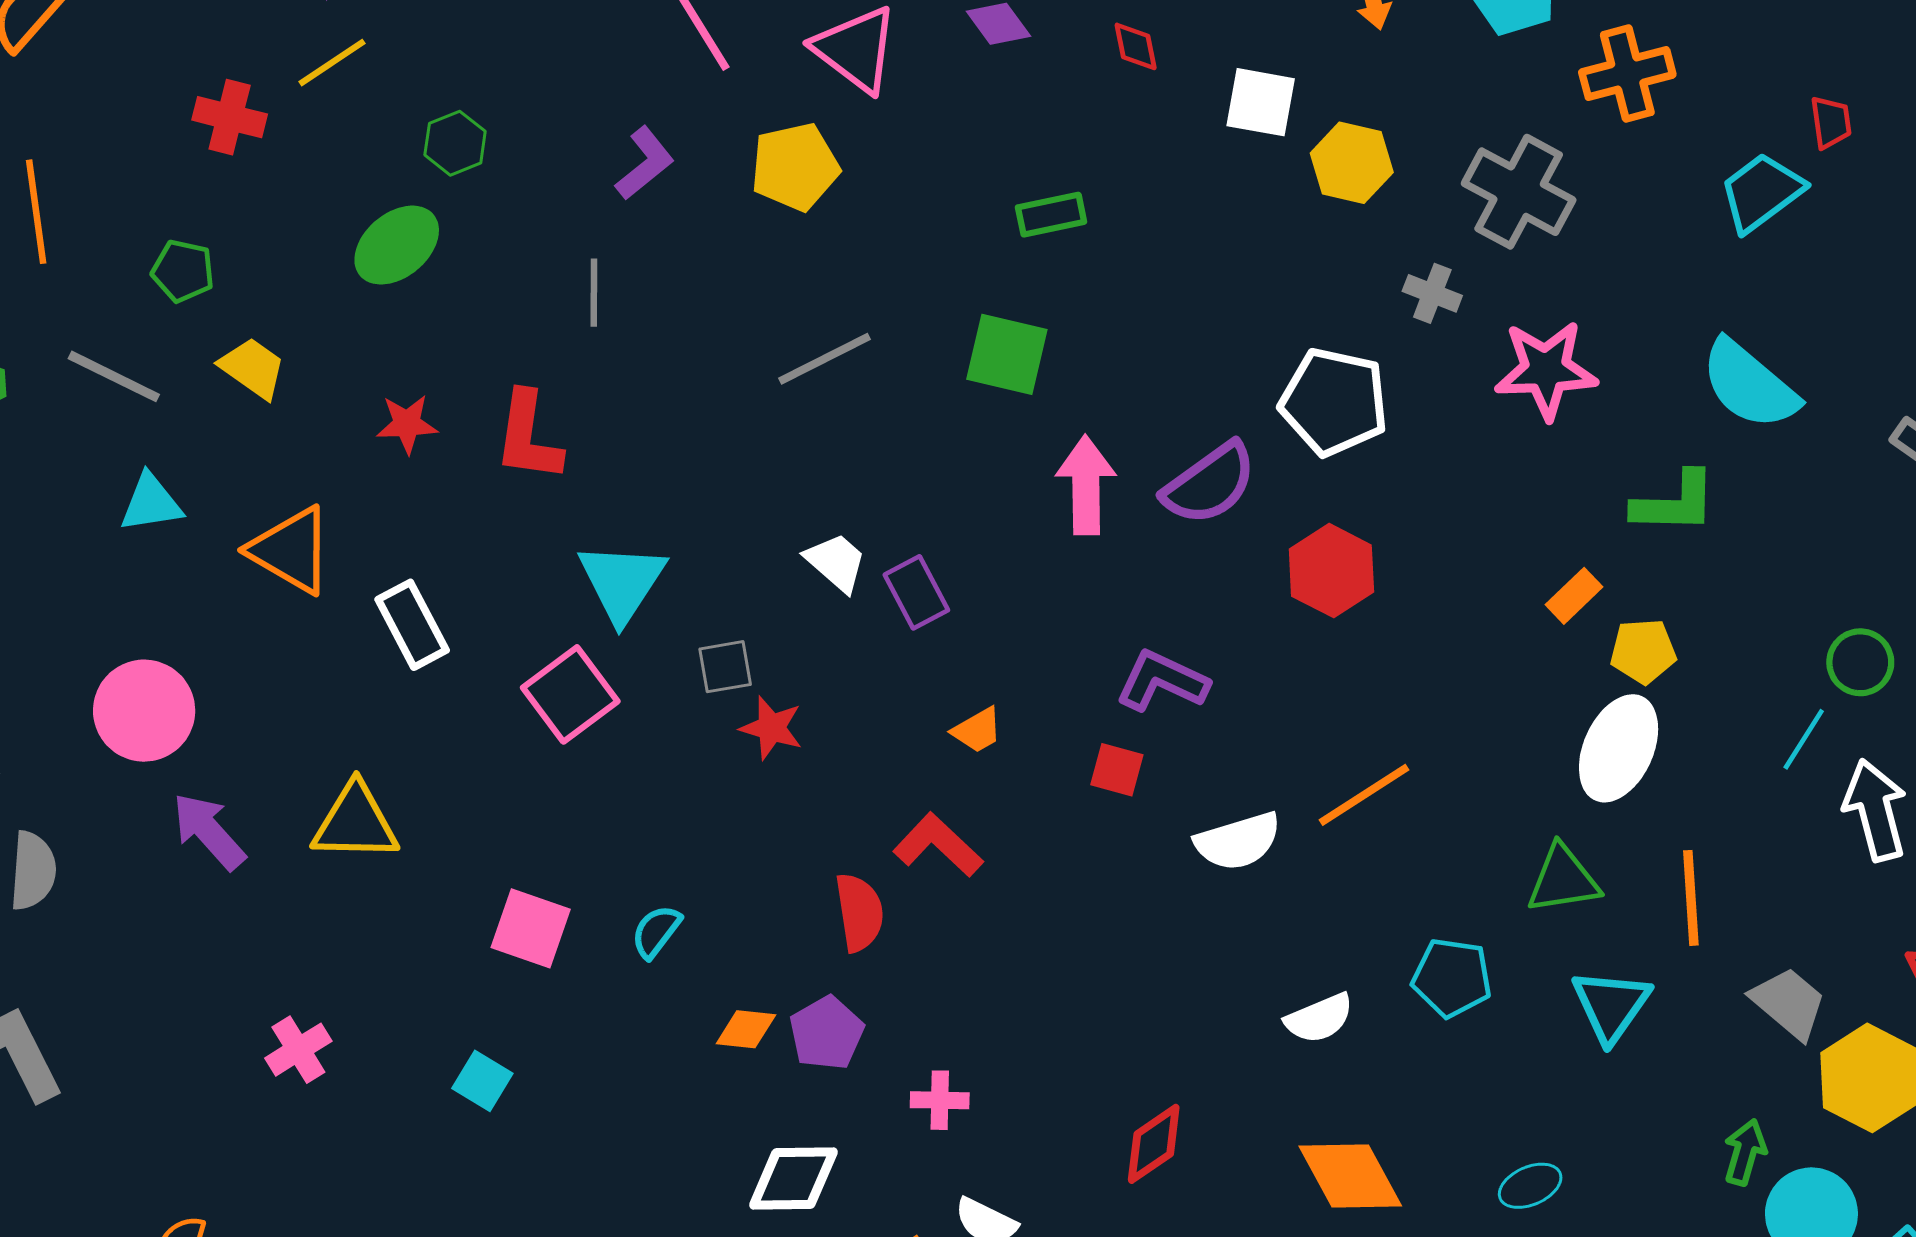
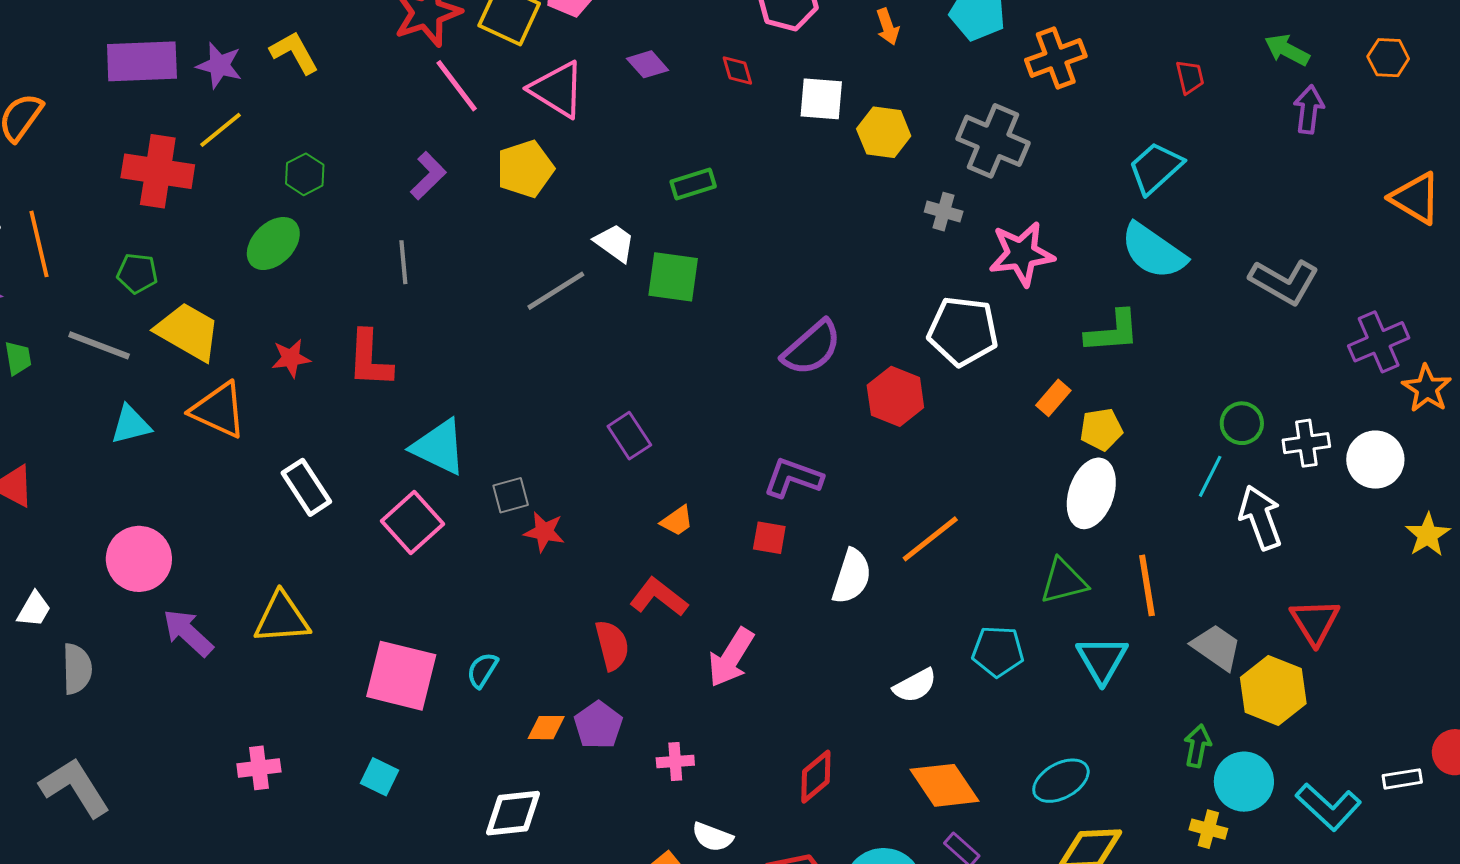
red cross: (230, 117) -> (158, 171), size x1.5
cyan trapezoid: (1761, 192) -> (1156, 168), moved
yellow trapezoid: (253, 368) -> (188, 332), size x1.5
white pentagon: (1334, 402) -> (963, 331), moved
pink arrow: (1086, 485) -> (731, 657), moved, turned -142
orange triangle: (291, 550) -> (218, 410), moved
white trapezoid: (836, 562) -> (615, 243), moved
cyan triangle: (622, 582) -> (439, 447), turned -32
white semicircle: (1238, 841) -> (852, 576), turned -50
pink square: (531, 928) -> (401, 676), size x1.4
pink cross: (298, 1050) -> (259, 768), turned 30
white diamond: (793, 1178) -> (513, 813), moved
cyan ellipse: (1530, 1186) -> (1061, 781), size x1.4

